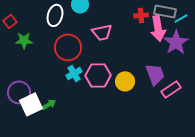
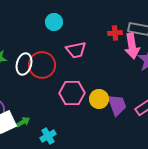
white ellipse: (55, 15) -> (24, 64), moved
cyan cross: (74, 73) -> (48, 136), moved
purple trapezoid: (155, 74) -> (117, 105), moved

